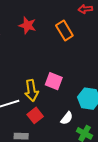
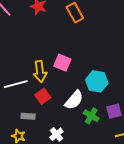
white semicircle: (67, 118) -> (74, 100), size x1.5

